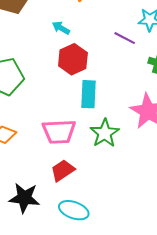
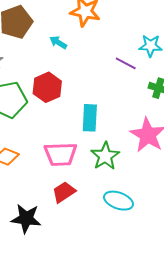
cyan arrow: (61, 28) -> (58, 42), moved
red hexagon: (73, 59) -> (47, 87), moved
cyan ellipse: (74, 210) -> (118, 201), moved

